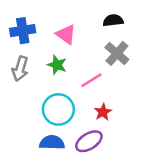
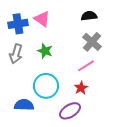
pink triangle: (66, 34) -> (42, 19), moved
pink line: (91, 80) -> (86, 66), moved
blue semicircle: (52, 143) -> (24, 105), moved

